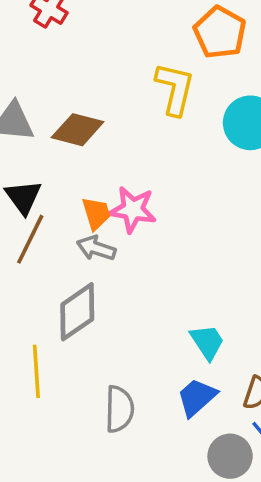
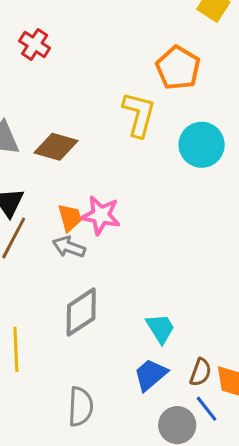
gray diamond: (77, 312) -> (81, 312), moved
gray semicircle: (119, 409) -> (81, 407), moved

